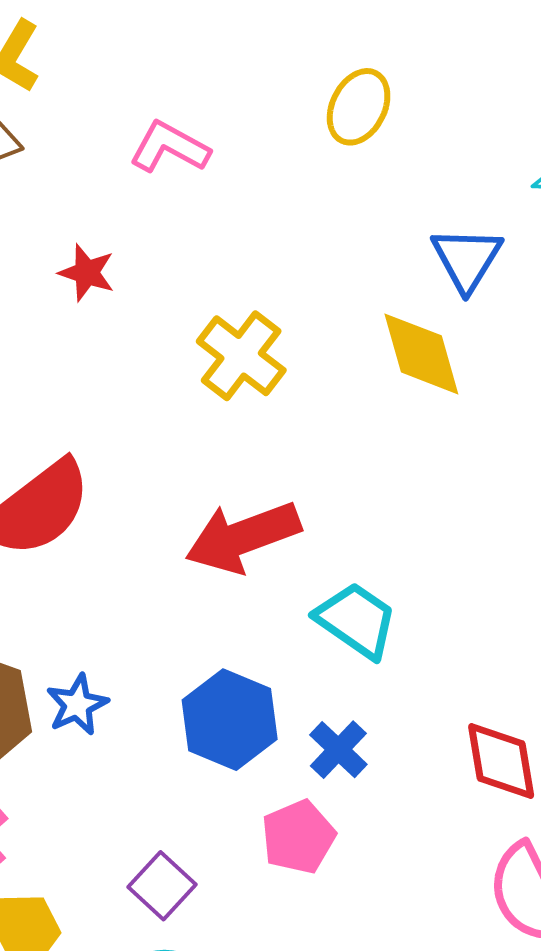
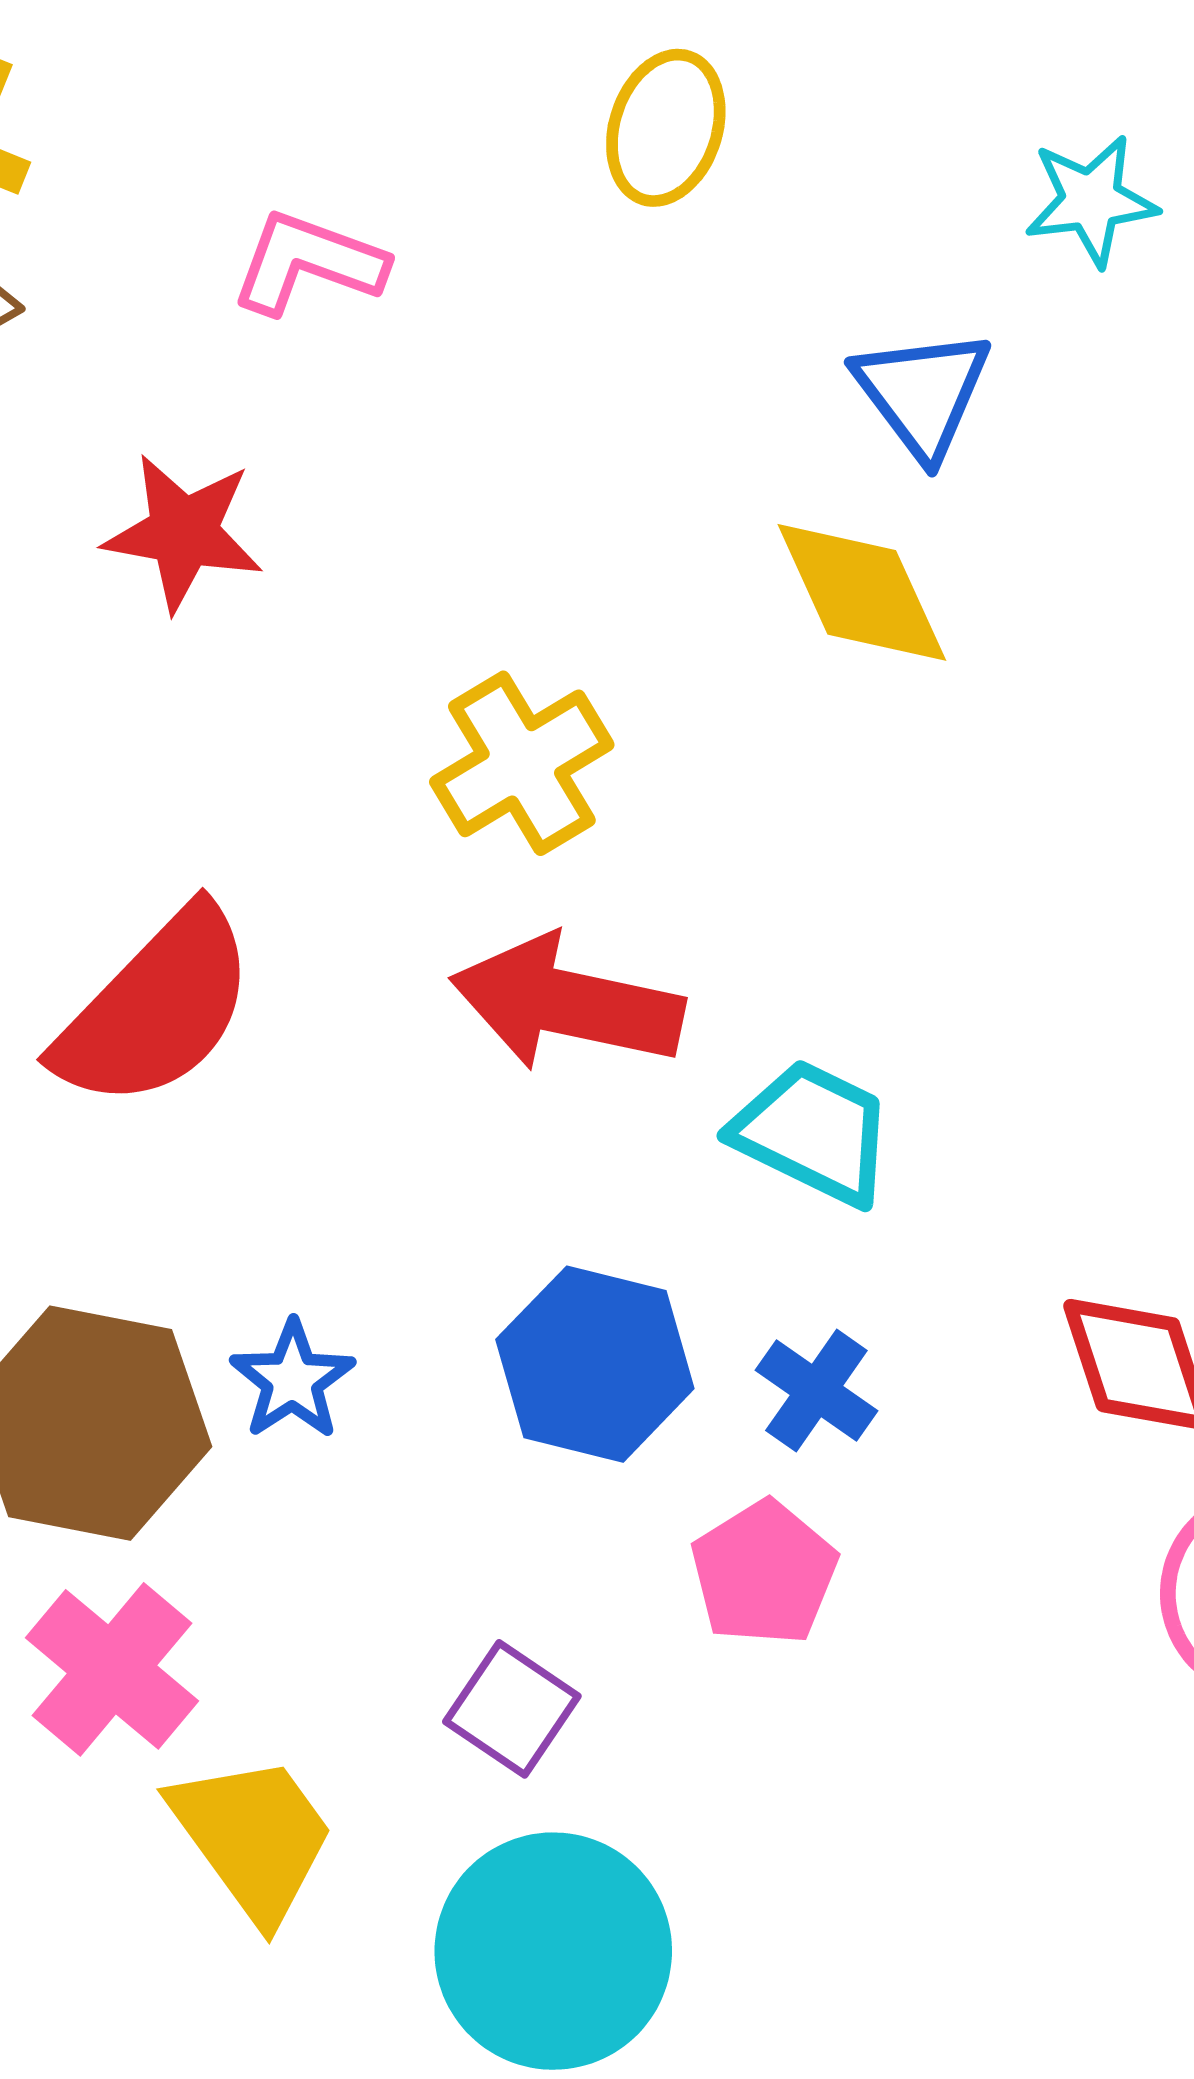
red star: (87, 273) -> (183, 532), size x1.4
yellow cross: (241, 356) -> (522, 763), moved, turned 30
red arrow: (243, 537) -> (567, 1003), turned 41

